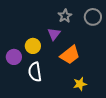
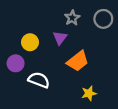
yellow circle: (33, 46) -> (30, 42), moved
white semicircle: (35, 72) -> (39, 80), turned 120

